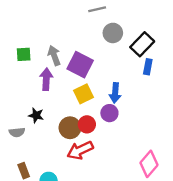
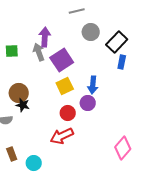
purple square: (80, 65) -> (62, 60), turned 30
purple arrow: (46, 79) -> (45, 37), moved
brown circle: (70, 128) -> (19, 93), moved

